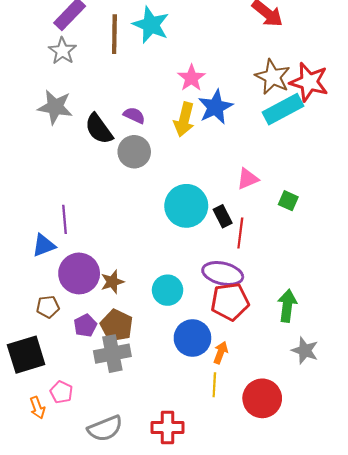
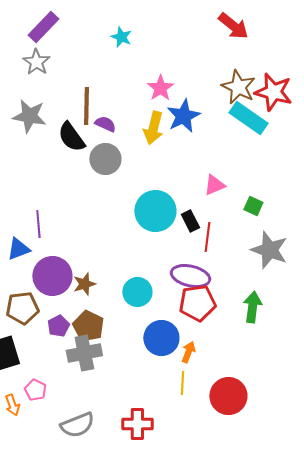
cyan star: (151, 25) -> (121, 37), size x0.6
brown line: (114, 34) -> (86, 106), moved
cyan rectangle: (283, 109) -> (248, 118), turned 63
brown pentagon: (48, 307) -> (22, 308), size x1.5
gray star: (305, 350) -> (269, 250), moved, size x1.4

